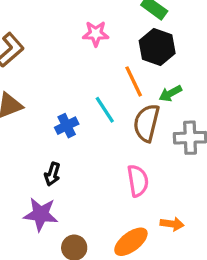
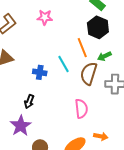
pink star: (96, 34) -> (45, 17), moved
blue cross: (67, 126) -> (40, 72), turned 32
purple star: (41, 214) -> (21, 126), turned 30

